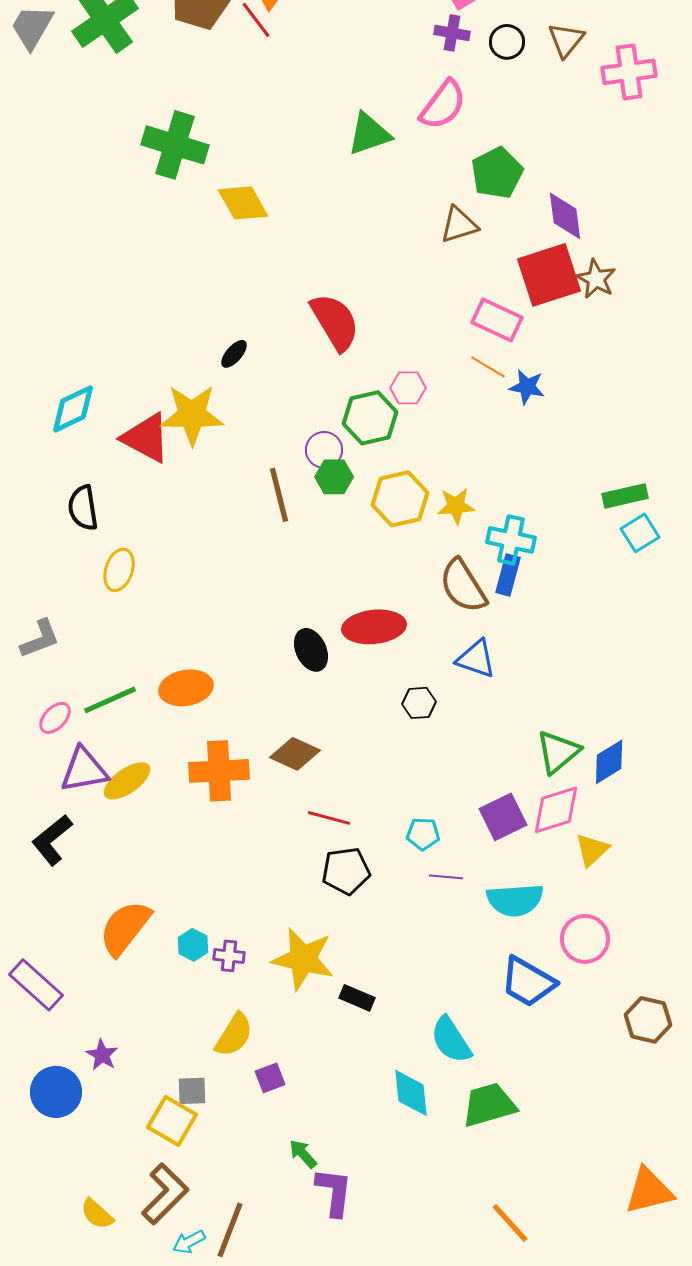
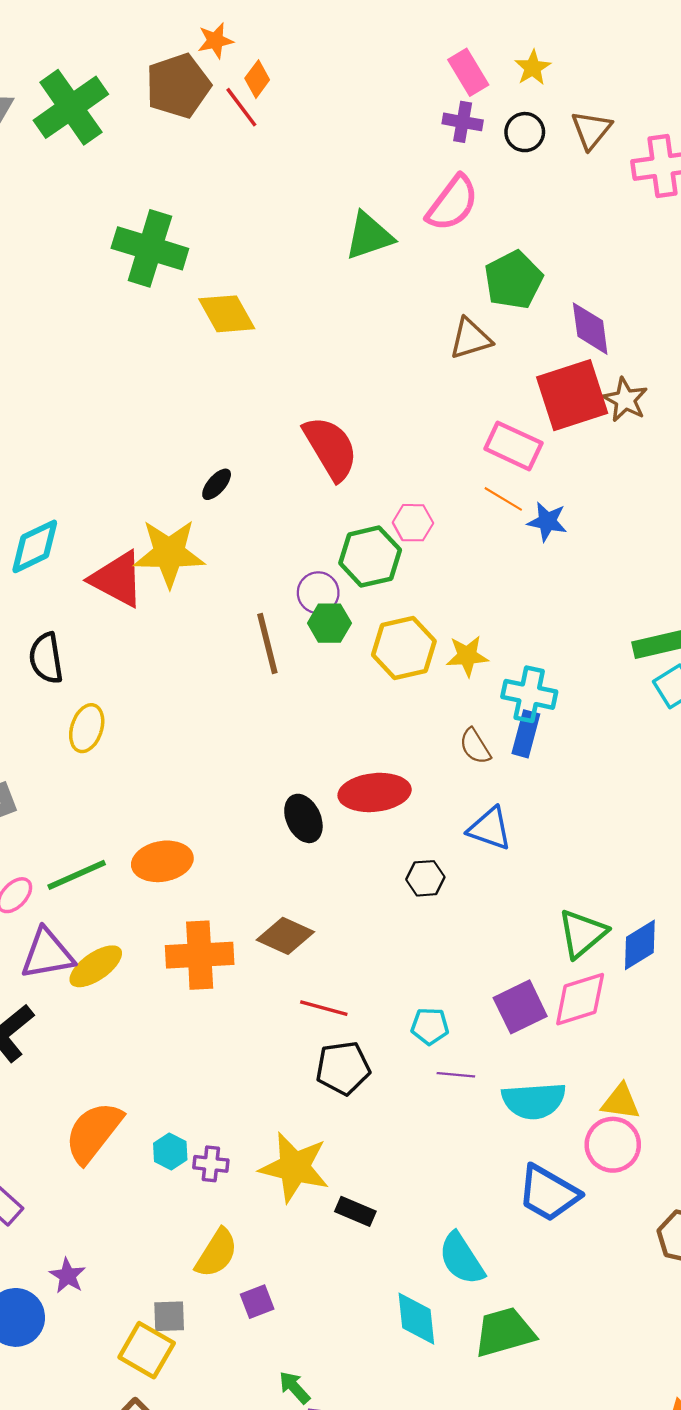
brown semicircle: (463, 586) -> (475, 746), size x0.6
yellow triangle: (592, 850) -> (621, 1102), moved, turned 51

